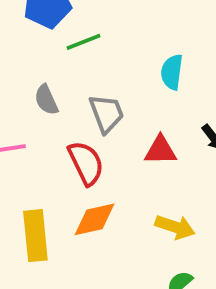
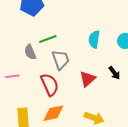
green line: (84, 42) -> (48, 39), moved
red triangle: (160, 150) -> (88, 79), turned -42

